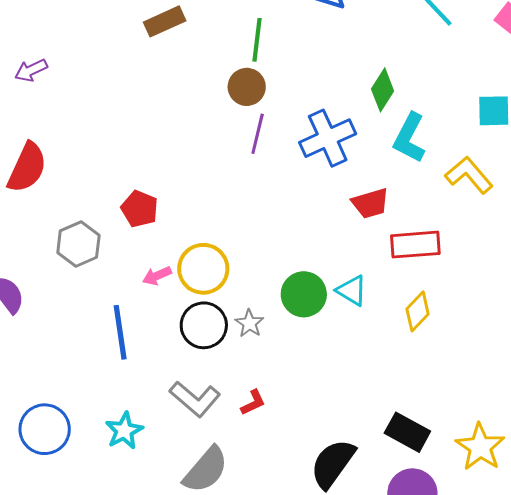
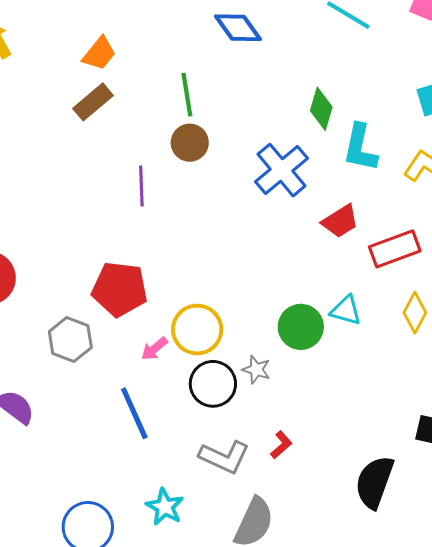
purple line: (258, 134) -> (141, 186), moved
red pentagon: (140, 209) -> (120, 289), size x1.5

